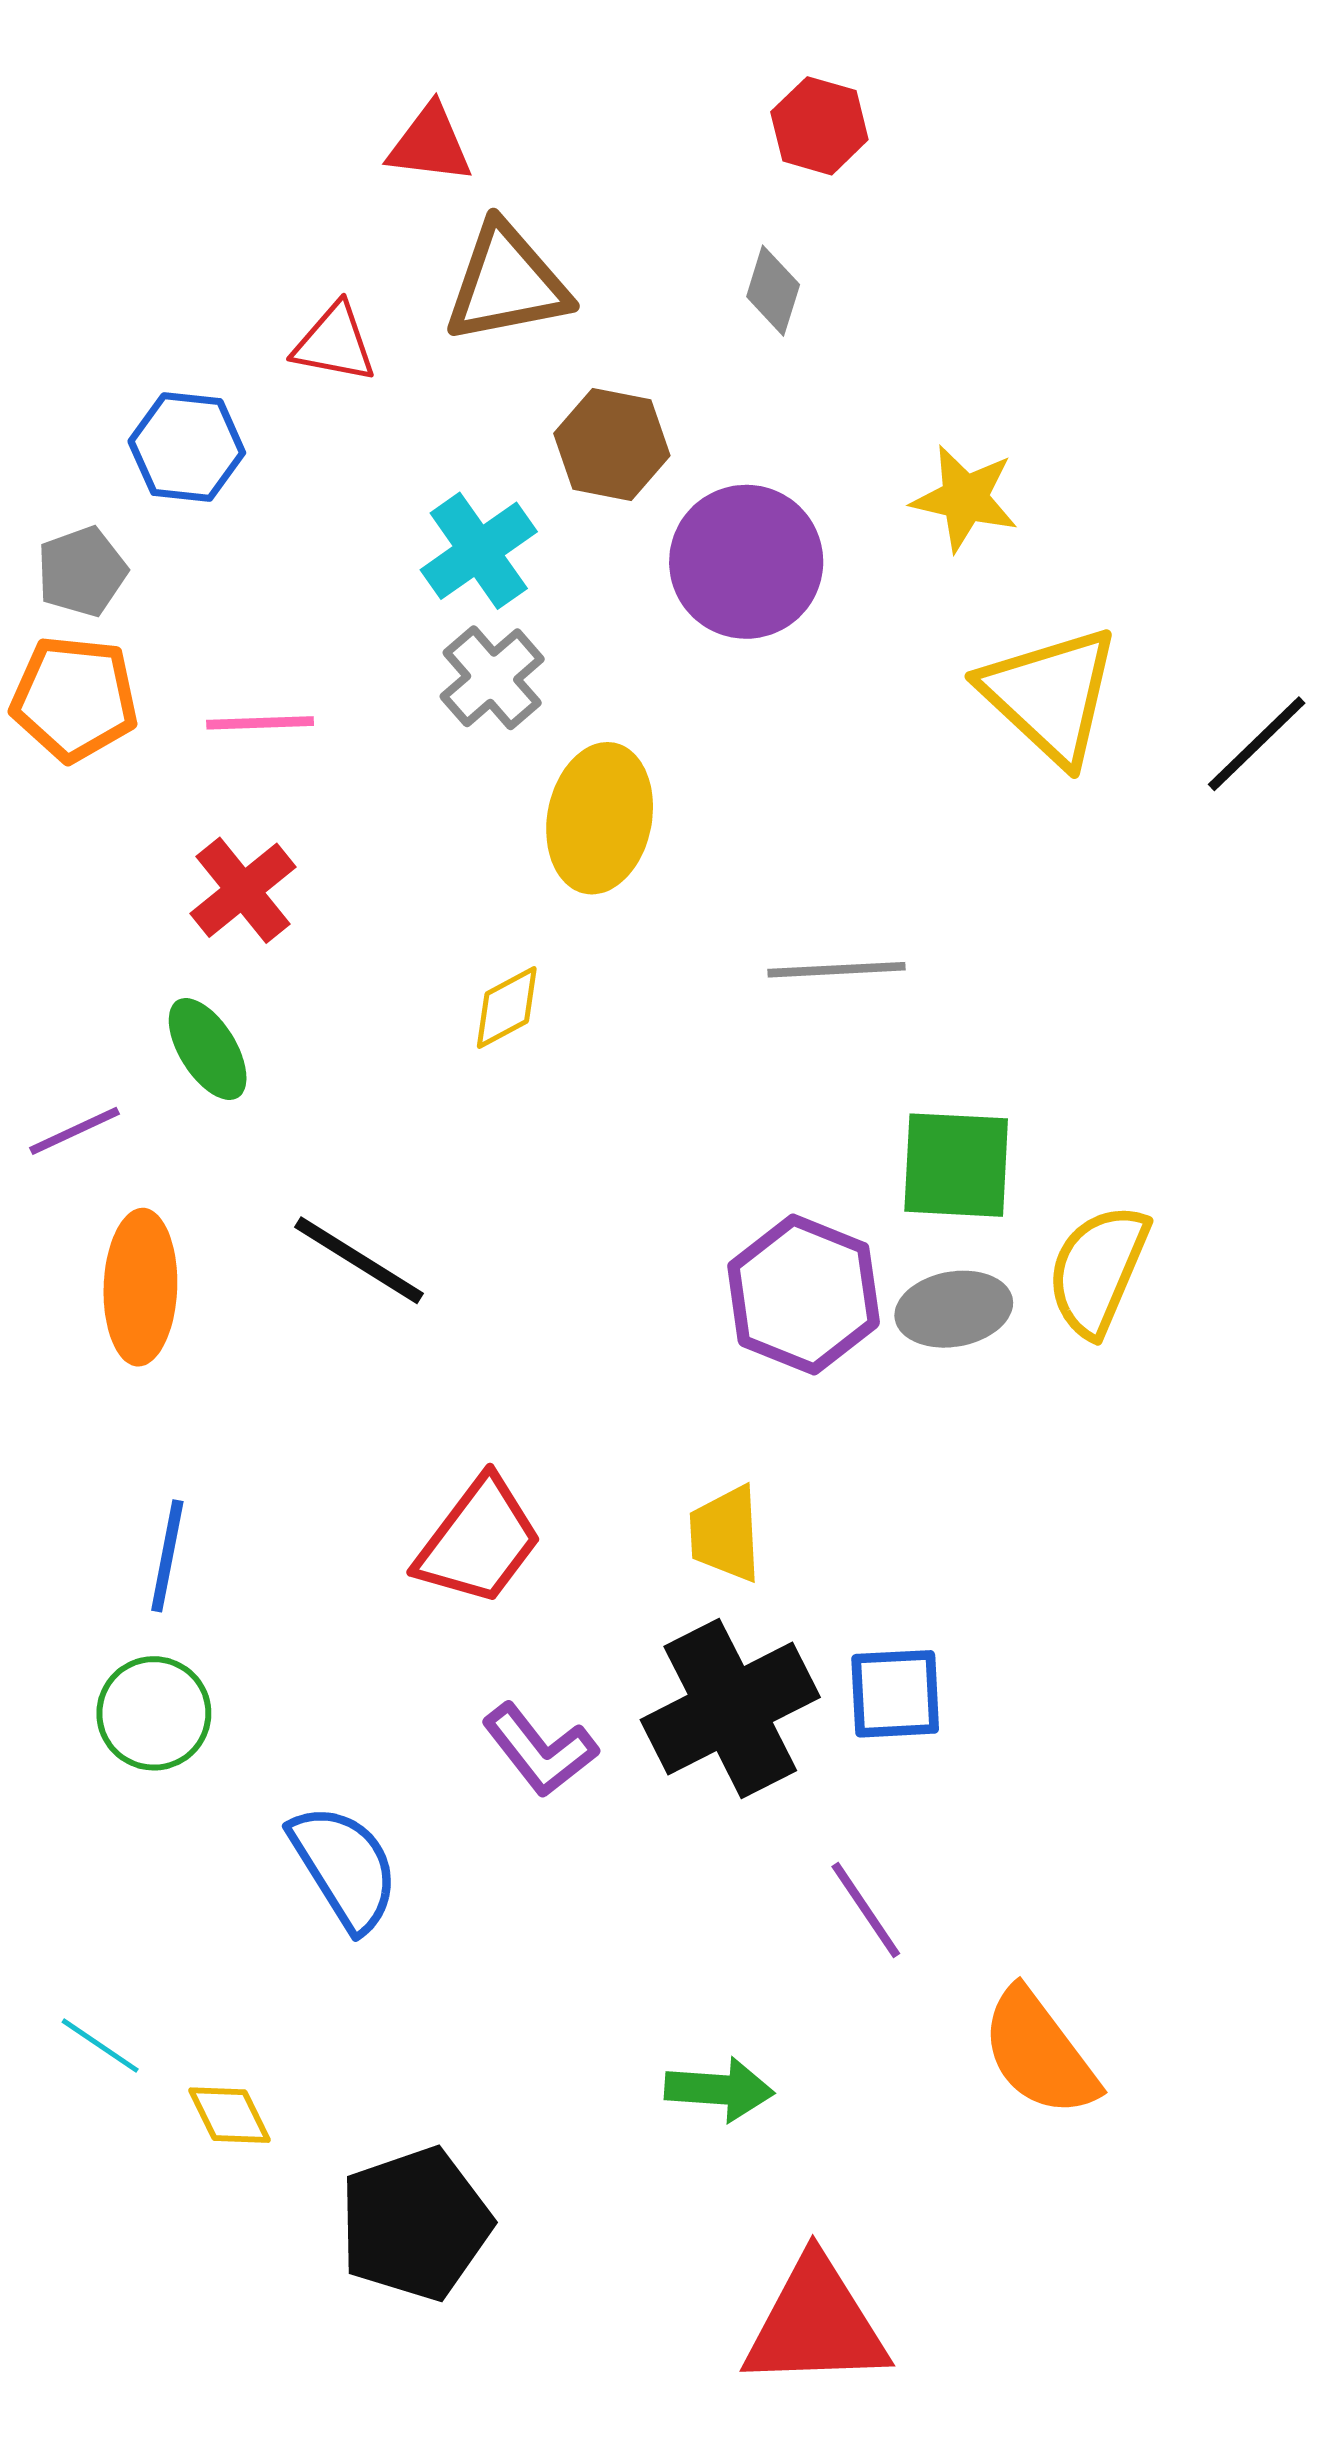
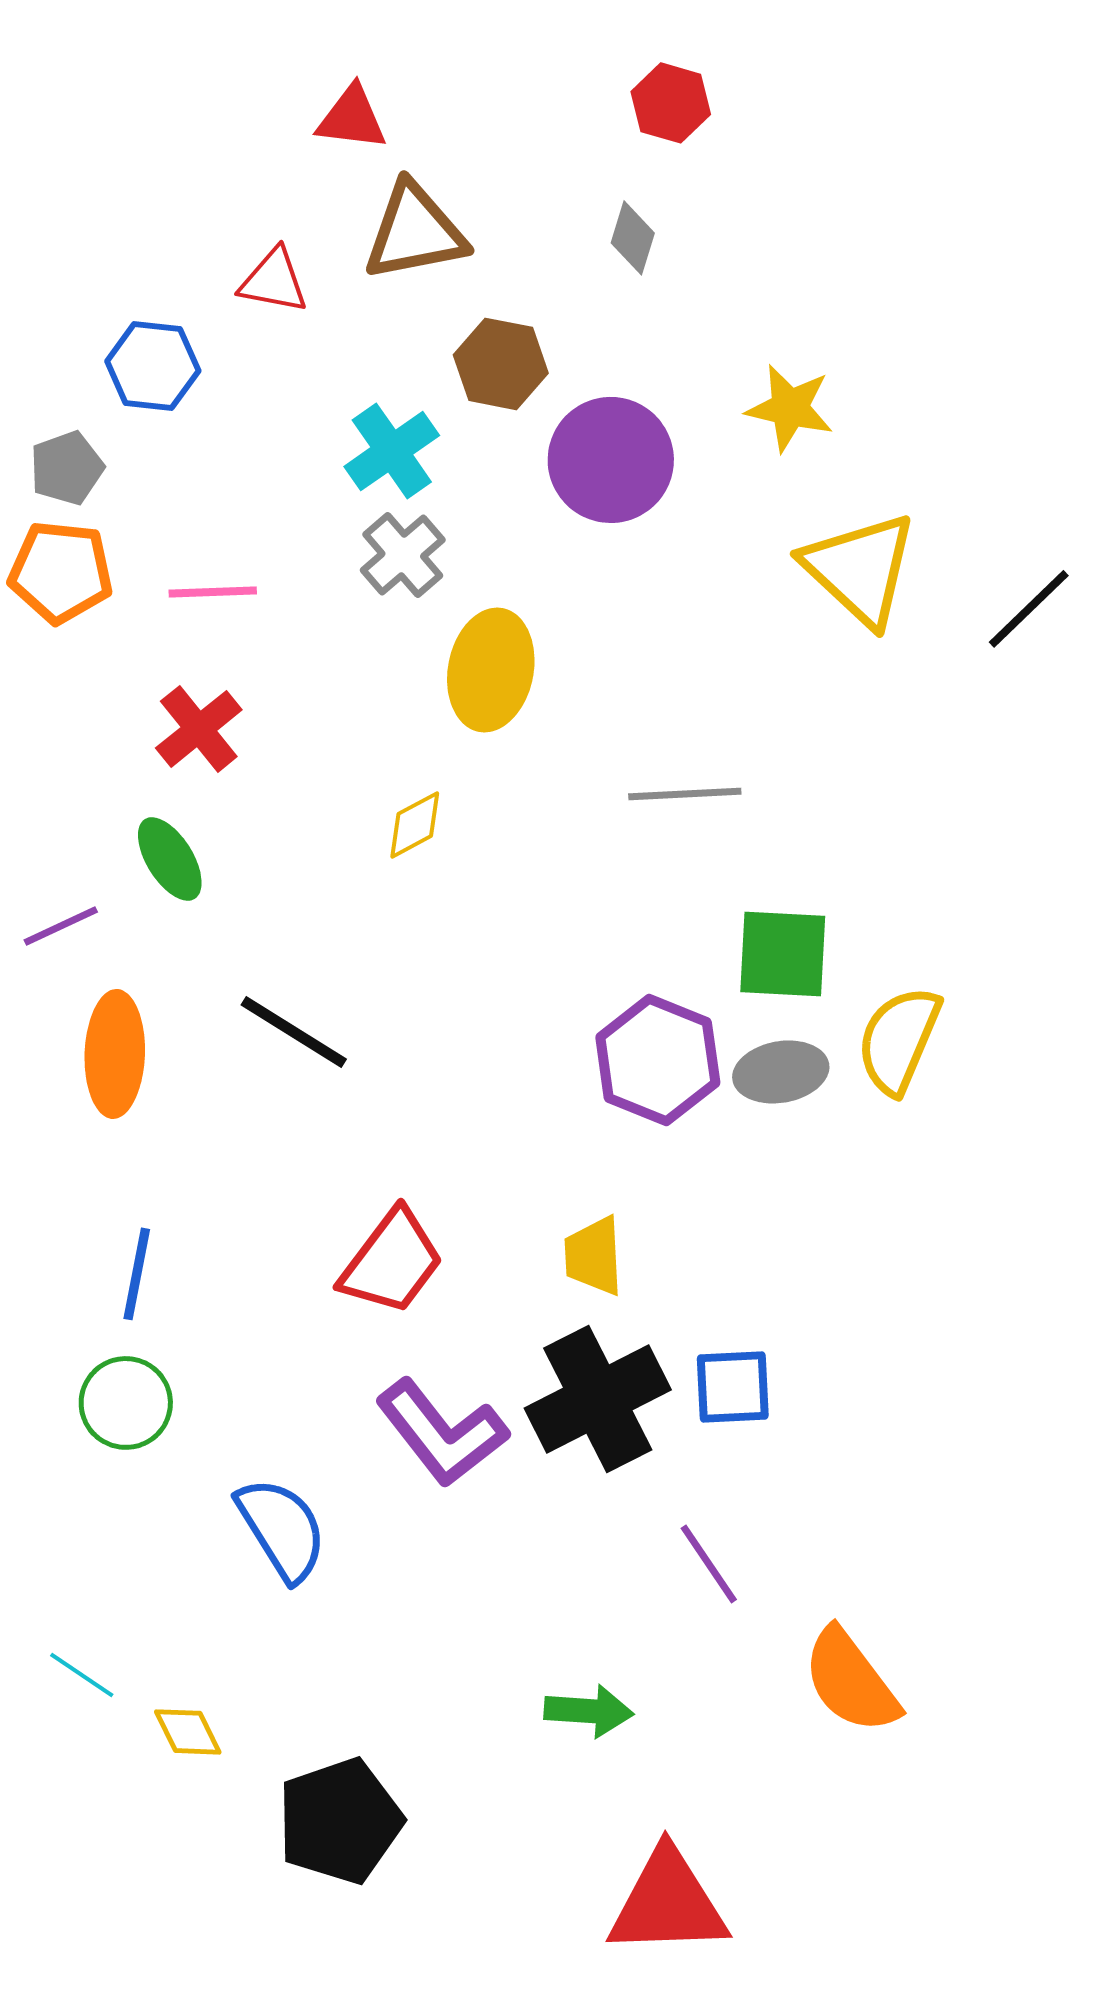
purple L-shape: (540, 1750) -> (442, 1433), size x1.4

